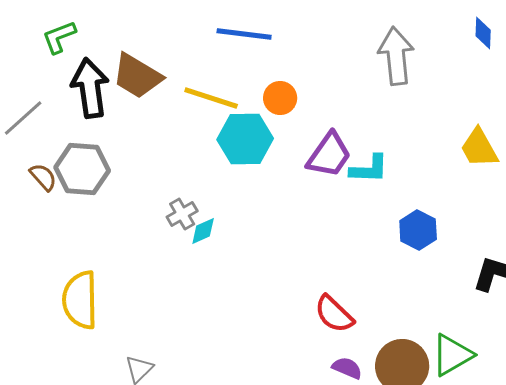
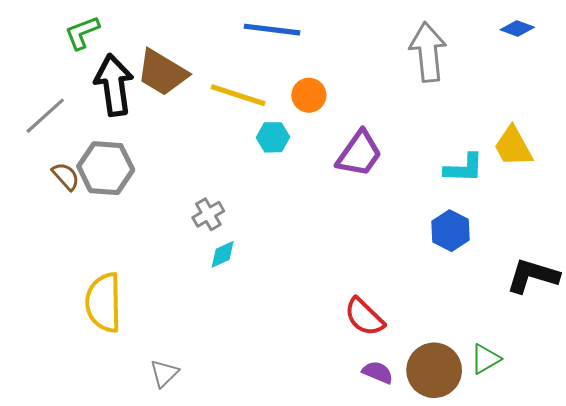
blue diamond: (483, 33) -> (517, 28), turned -72
cyan hexagon: (245, 139) -> (273, 137), size x0.6
cyan L-shape: (369, 169) -> (464, 168), moved
cyan diamond: (203, 231) -> (223, 254), moved
green triangle: (452, 355) -> (485, 359), size x0.7

